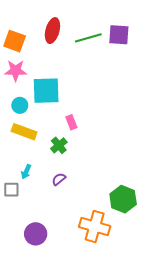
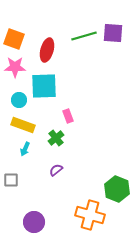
red ellipse: (52, 31) -> (47, 50), moved
cyan arrow: (26, 172) -> (25, 149), moved

